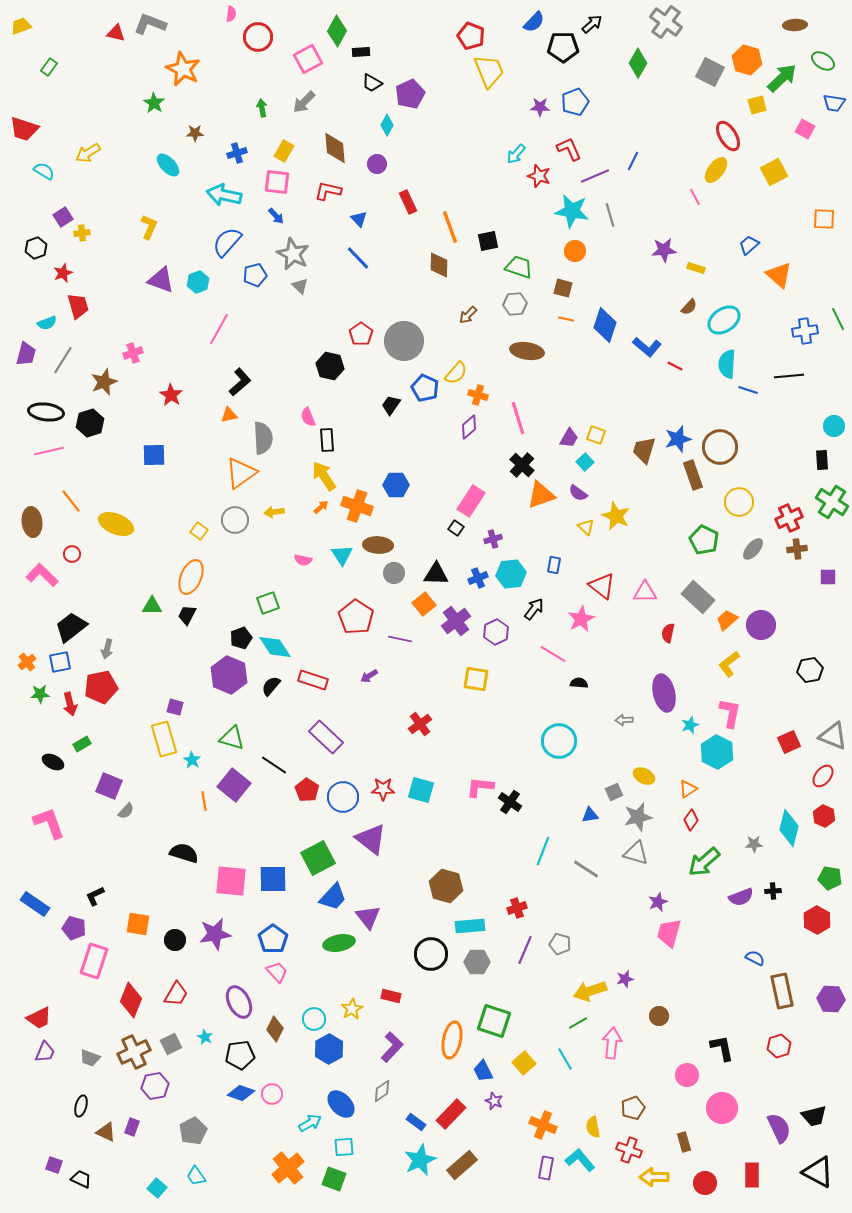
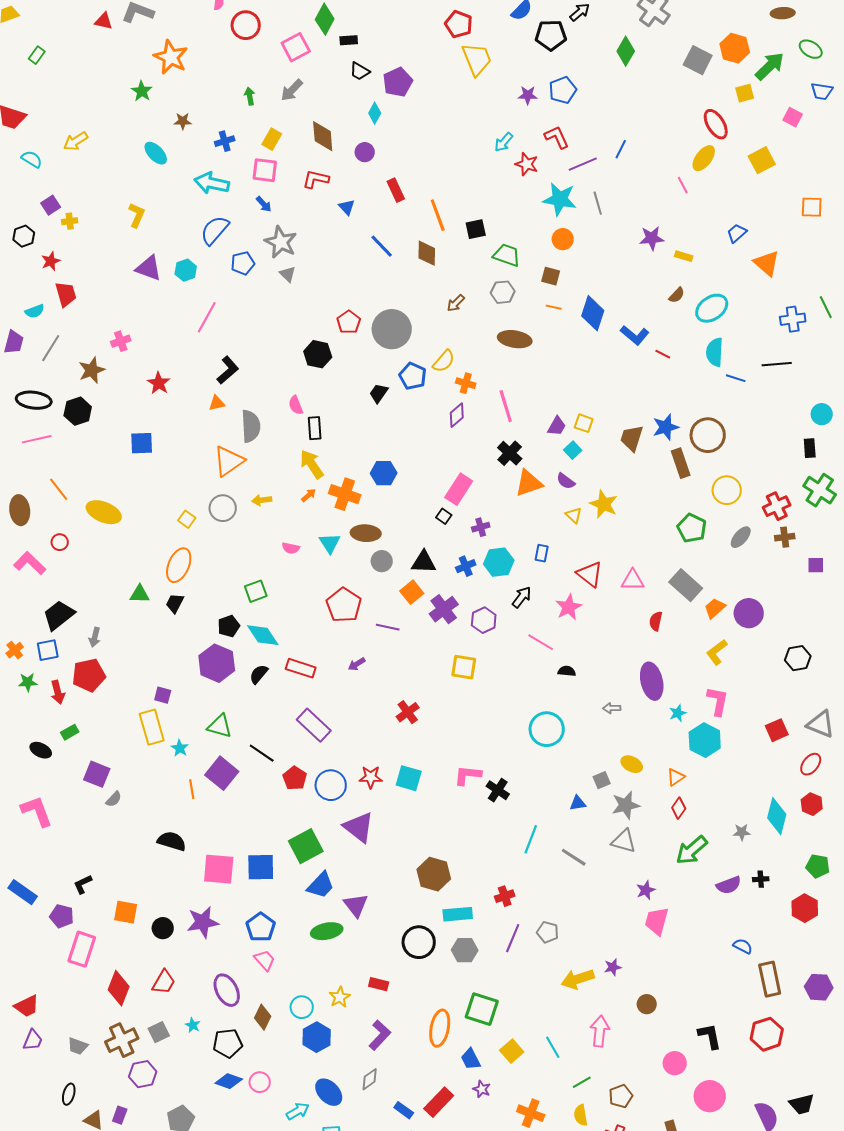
blue line: (358, 258) -> (382, 246), moved
green line: (578, 1023) -> (582, 1082), moved
red hexagon: (779, 1046) -> (767, 1034), size x1.4

